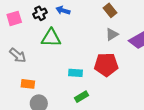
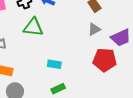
red pentagon: (106, 65) -> (105, 60), moved

